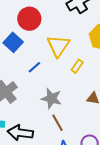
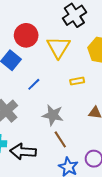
yellow triangle: (58, 46) -> (58, 47), moved
yellow rectangle: (77, 66) -> (77, 81), turned 48

